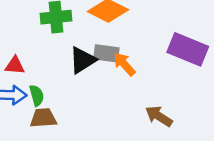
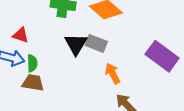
black triangle: (83, 60) -> (76, 44), turned -40
orange arrow: (124, 64) -> (113, 73), moved

